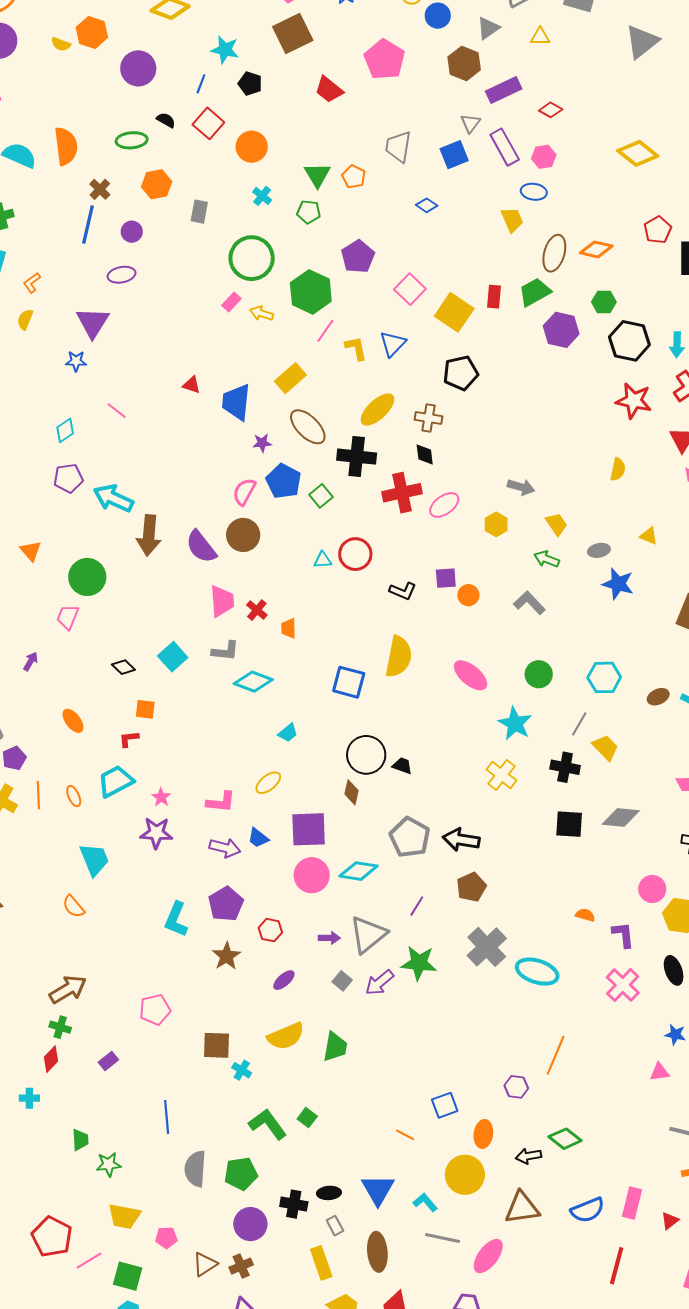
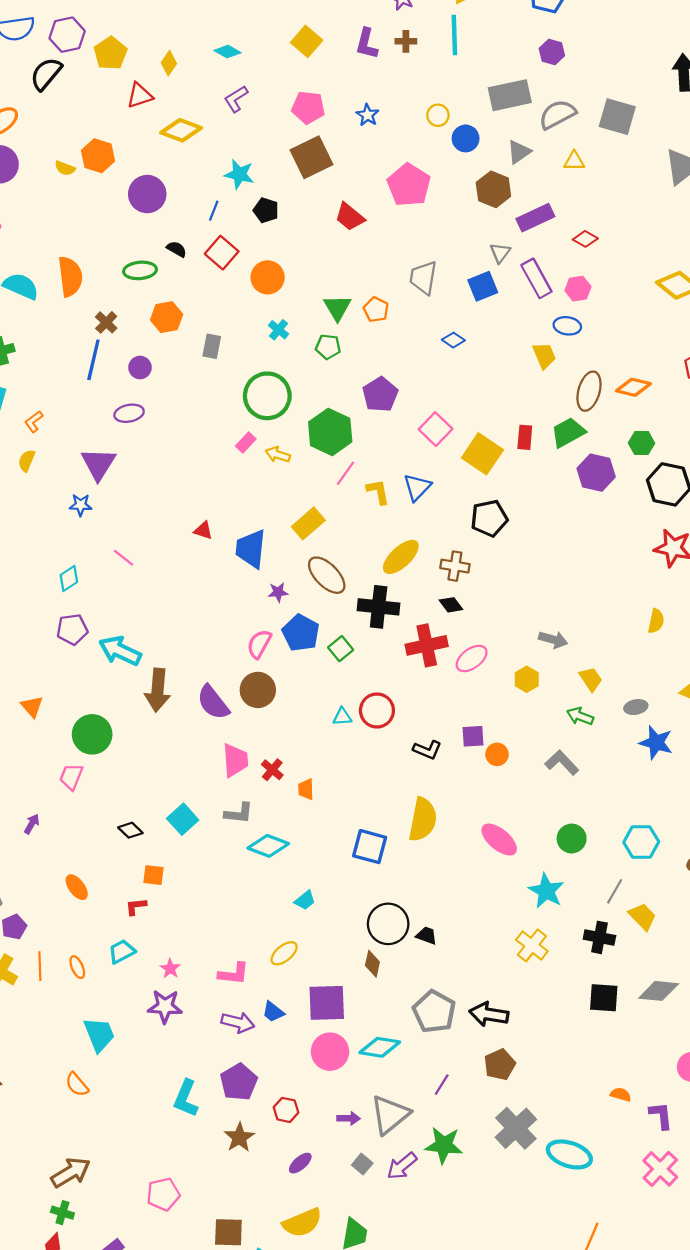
black diamond: (425, 454) -> (451, 605), turned -30
cyan trapezoid: (116, 781) -> (122, 951), size x0.7

